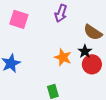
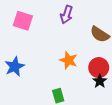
black star: (85, 51) -> (100, 81), moved

